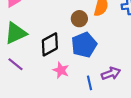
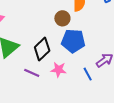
blue pentagon: (84, 45) -> (73, 41), turned -30
purple line: (16, 64) -> (32, 73), moved

